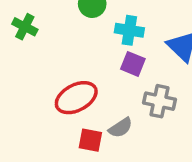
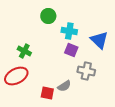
green cross: (25, 27) -> (24, 51), moved
red ellipse: (76, 98) -> (16, 76), moved

